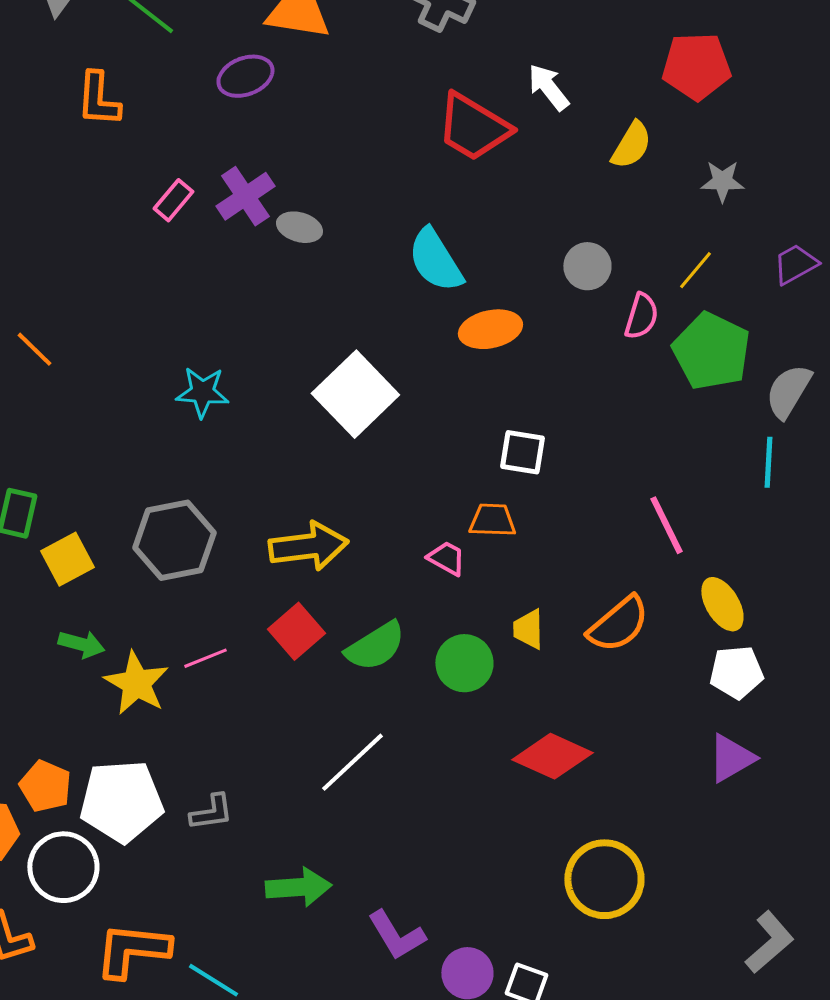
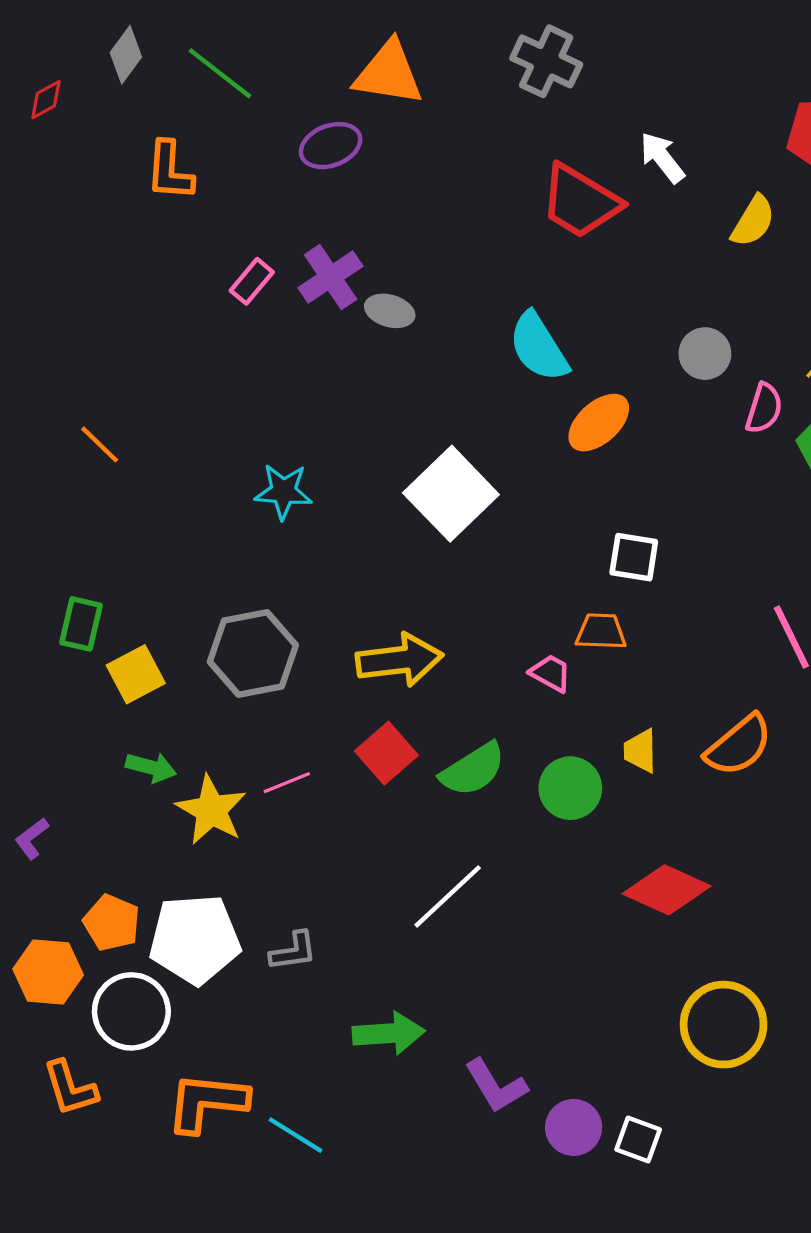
orange ellipse: (490, 329) -> (599, 423), turned -30

